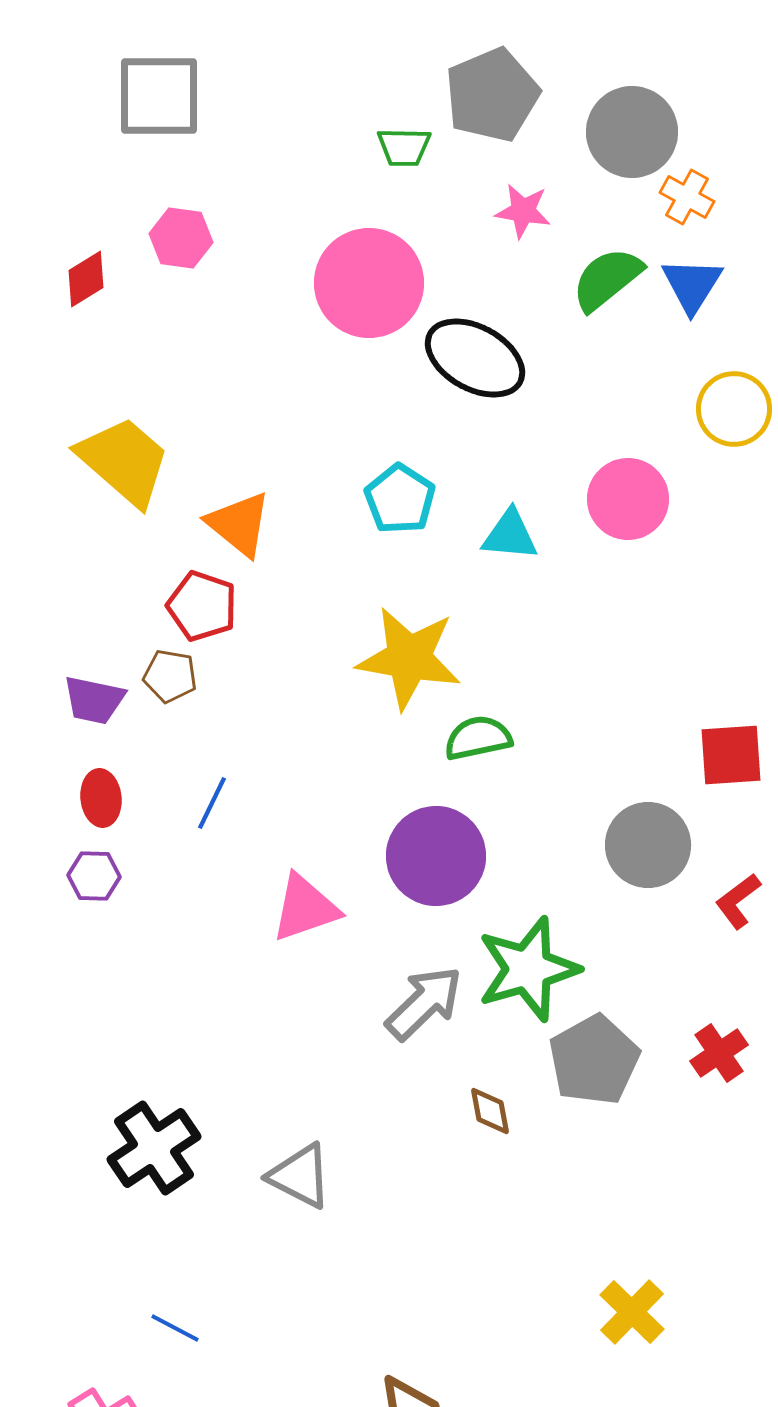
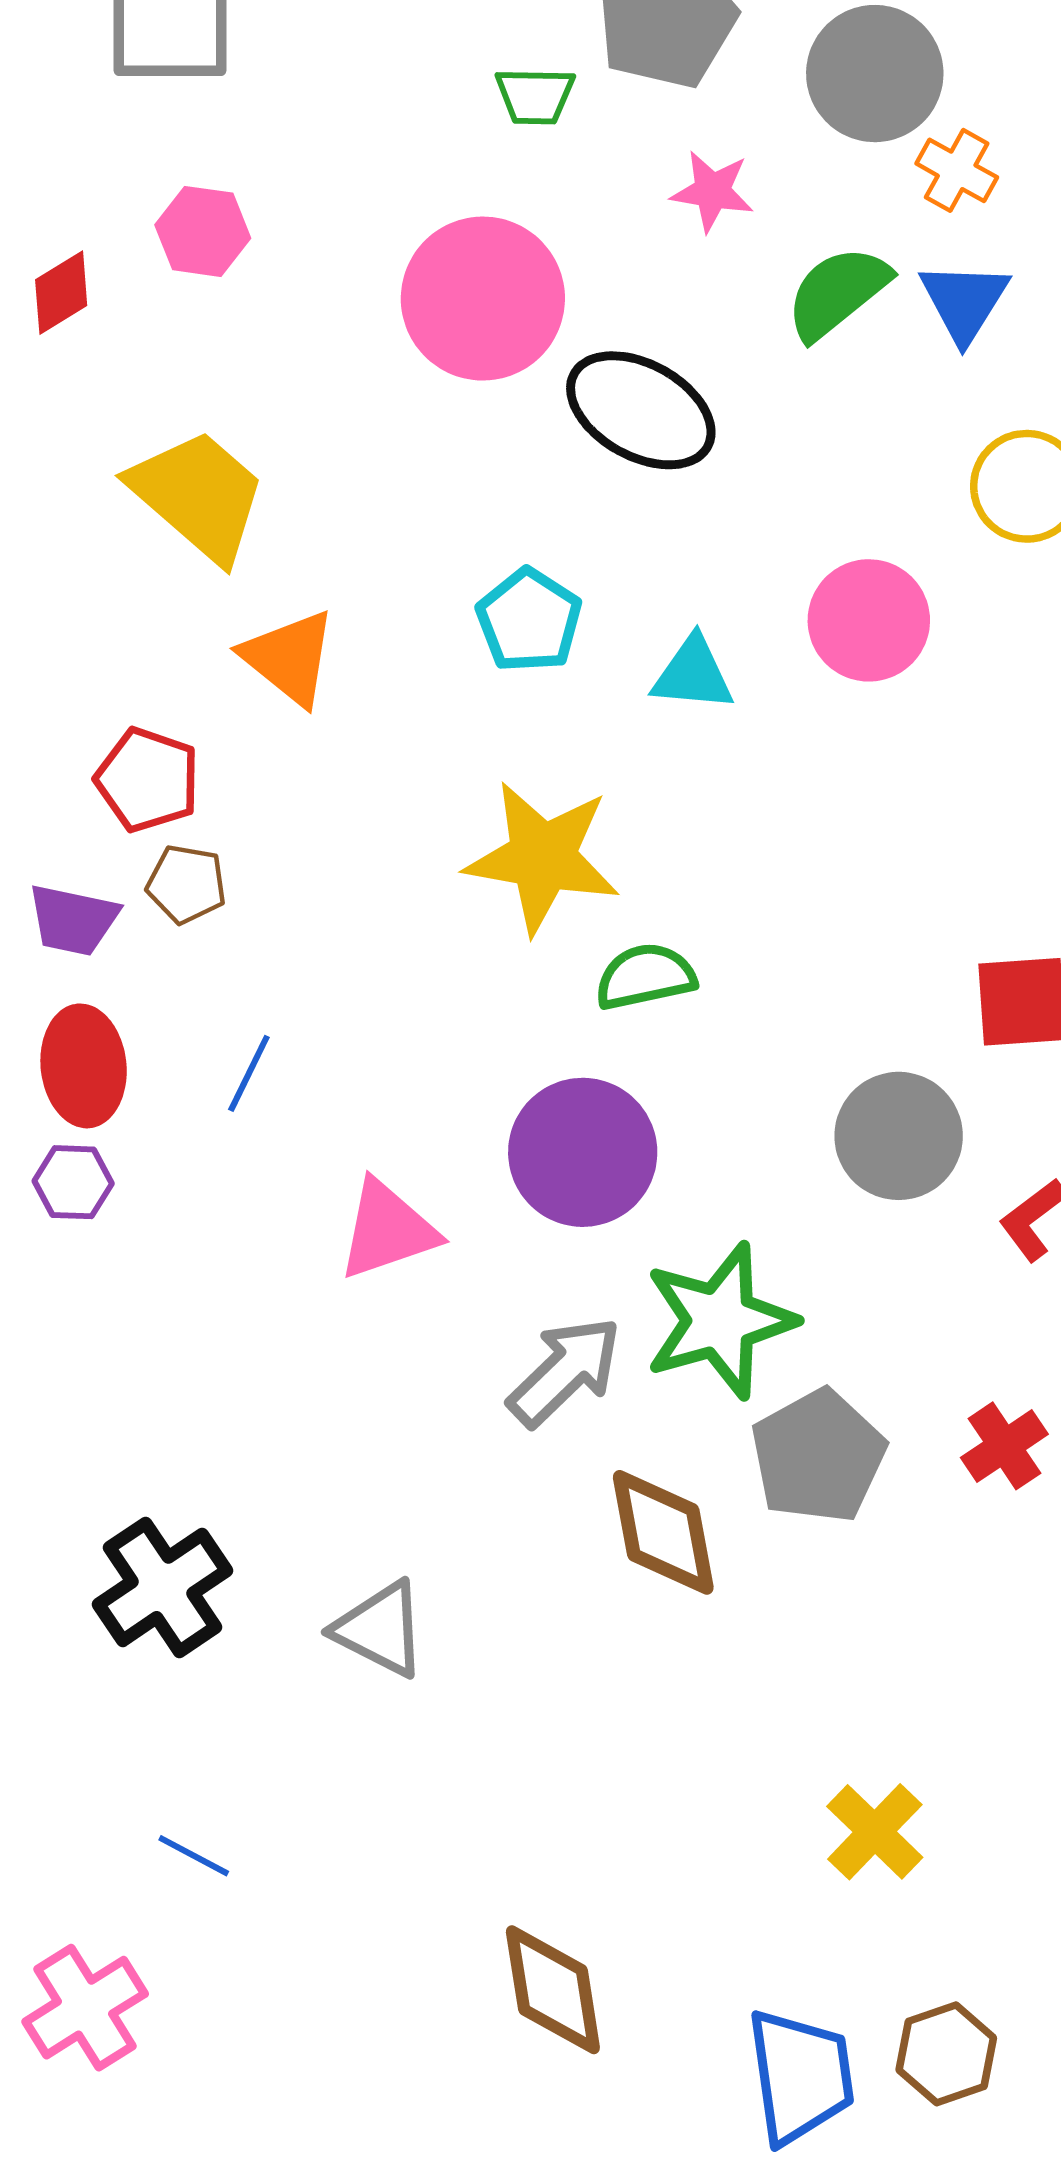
yellow trapezoid: (124, 461) -> (198, 495), moved
red pentagon: (202, 606) -> (148, 780), moved
red ellipse: (101, 798) -> (84, 1066), size x1.4
brown diamond: (490, 1111) -> (663, 1532), size x1.8

